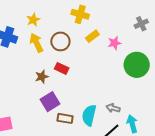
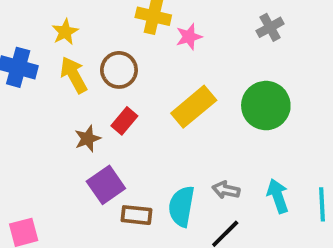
yellow rectangle: (92, 36) -> (194, 107), moved, size x1.6
pink star: (114, 43) -> (189, 37), moved
red rectangle: (62, 68) -> (124, 121), turned -72
cyan arrow: (132, 124) -> (278, 196), moved

